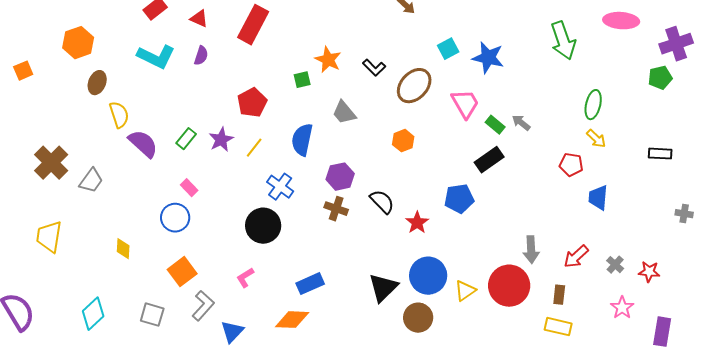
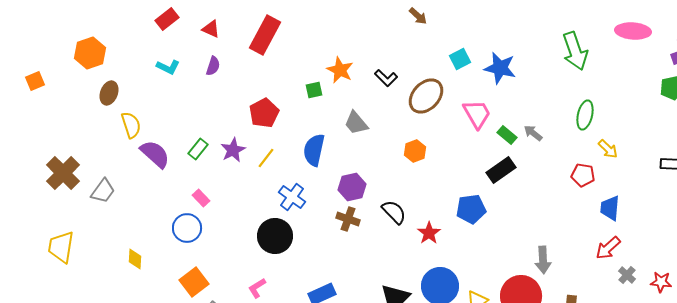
cyan L-shape: (156, 57) -> (168, 67), size x0.6
green ellipse: (593, 105) -> (585, 115), moved
red arrow: (576, 257) -> (608, 248), moved

